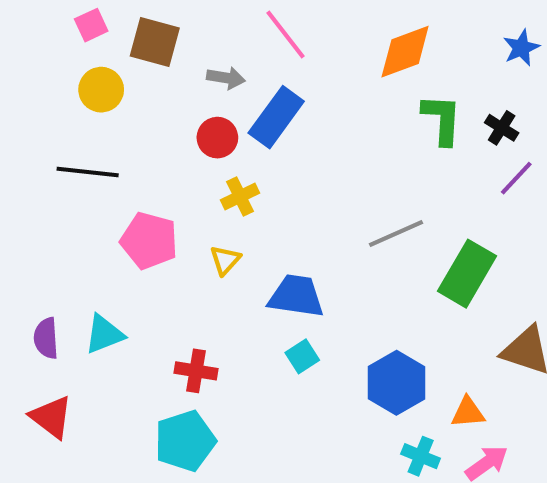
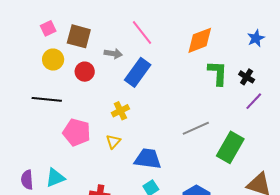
red circle: (217, 138) -> (85, 72), moved

